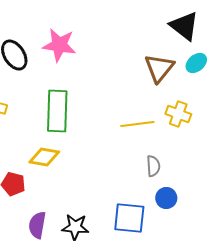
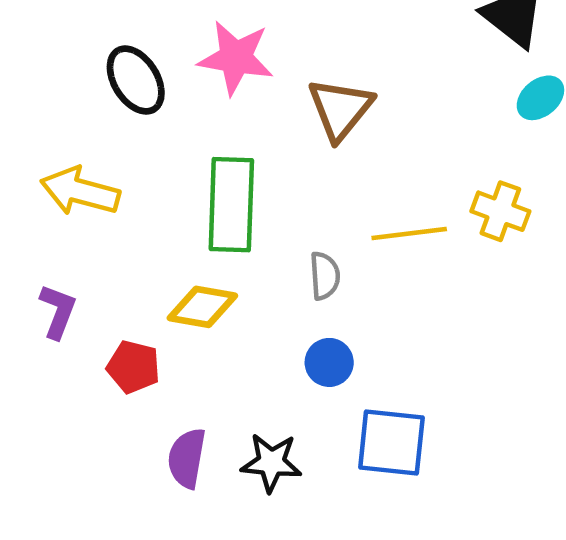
brown triangle: (159, 68) -> (340, 109), moved
gray semicircle: (153, 166) -> (325, 276), moved
blue circle: (166, 198) -> (329, 362), moved

